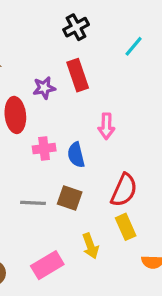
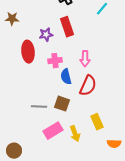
pink cross: (44, 149) -> (55, 61), moved
red semicircle: (124, 190) -> (88, 86), moved
pink rectangle: (47, 265) -> (53, 131), moved

